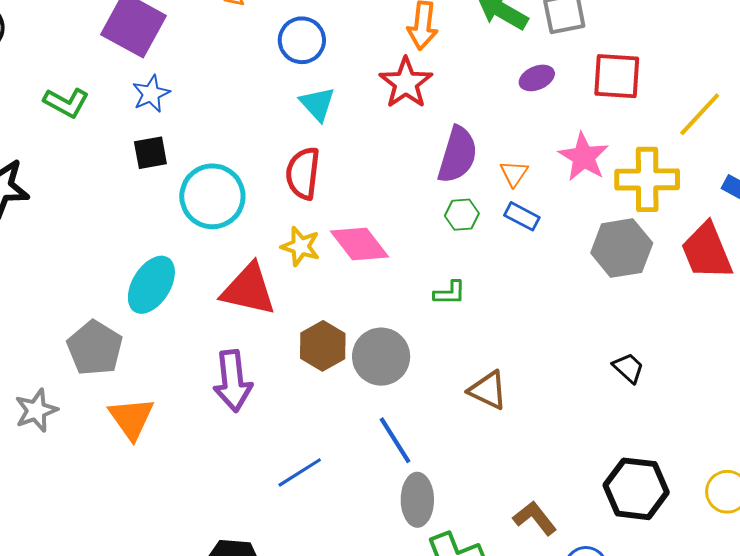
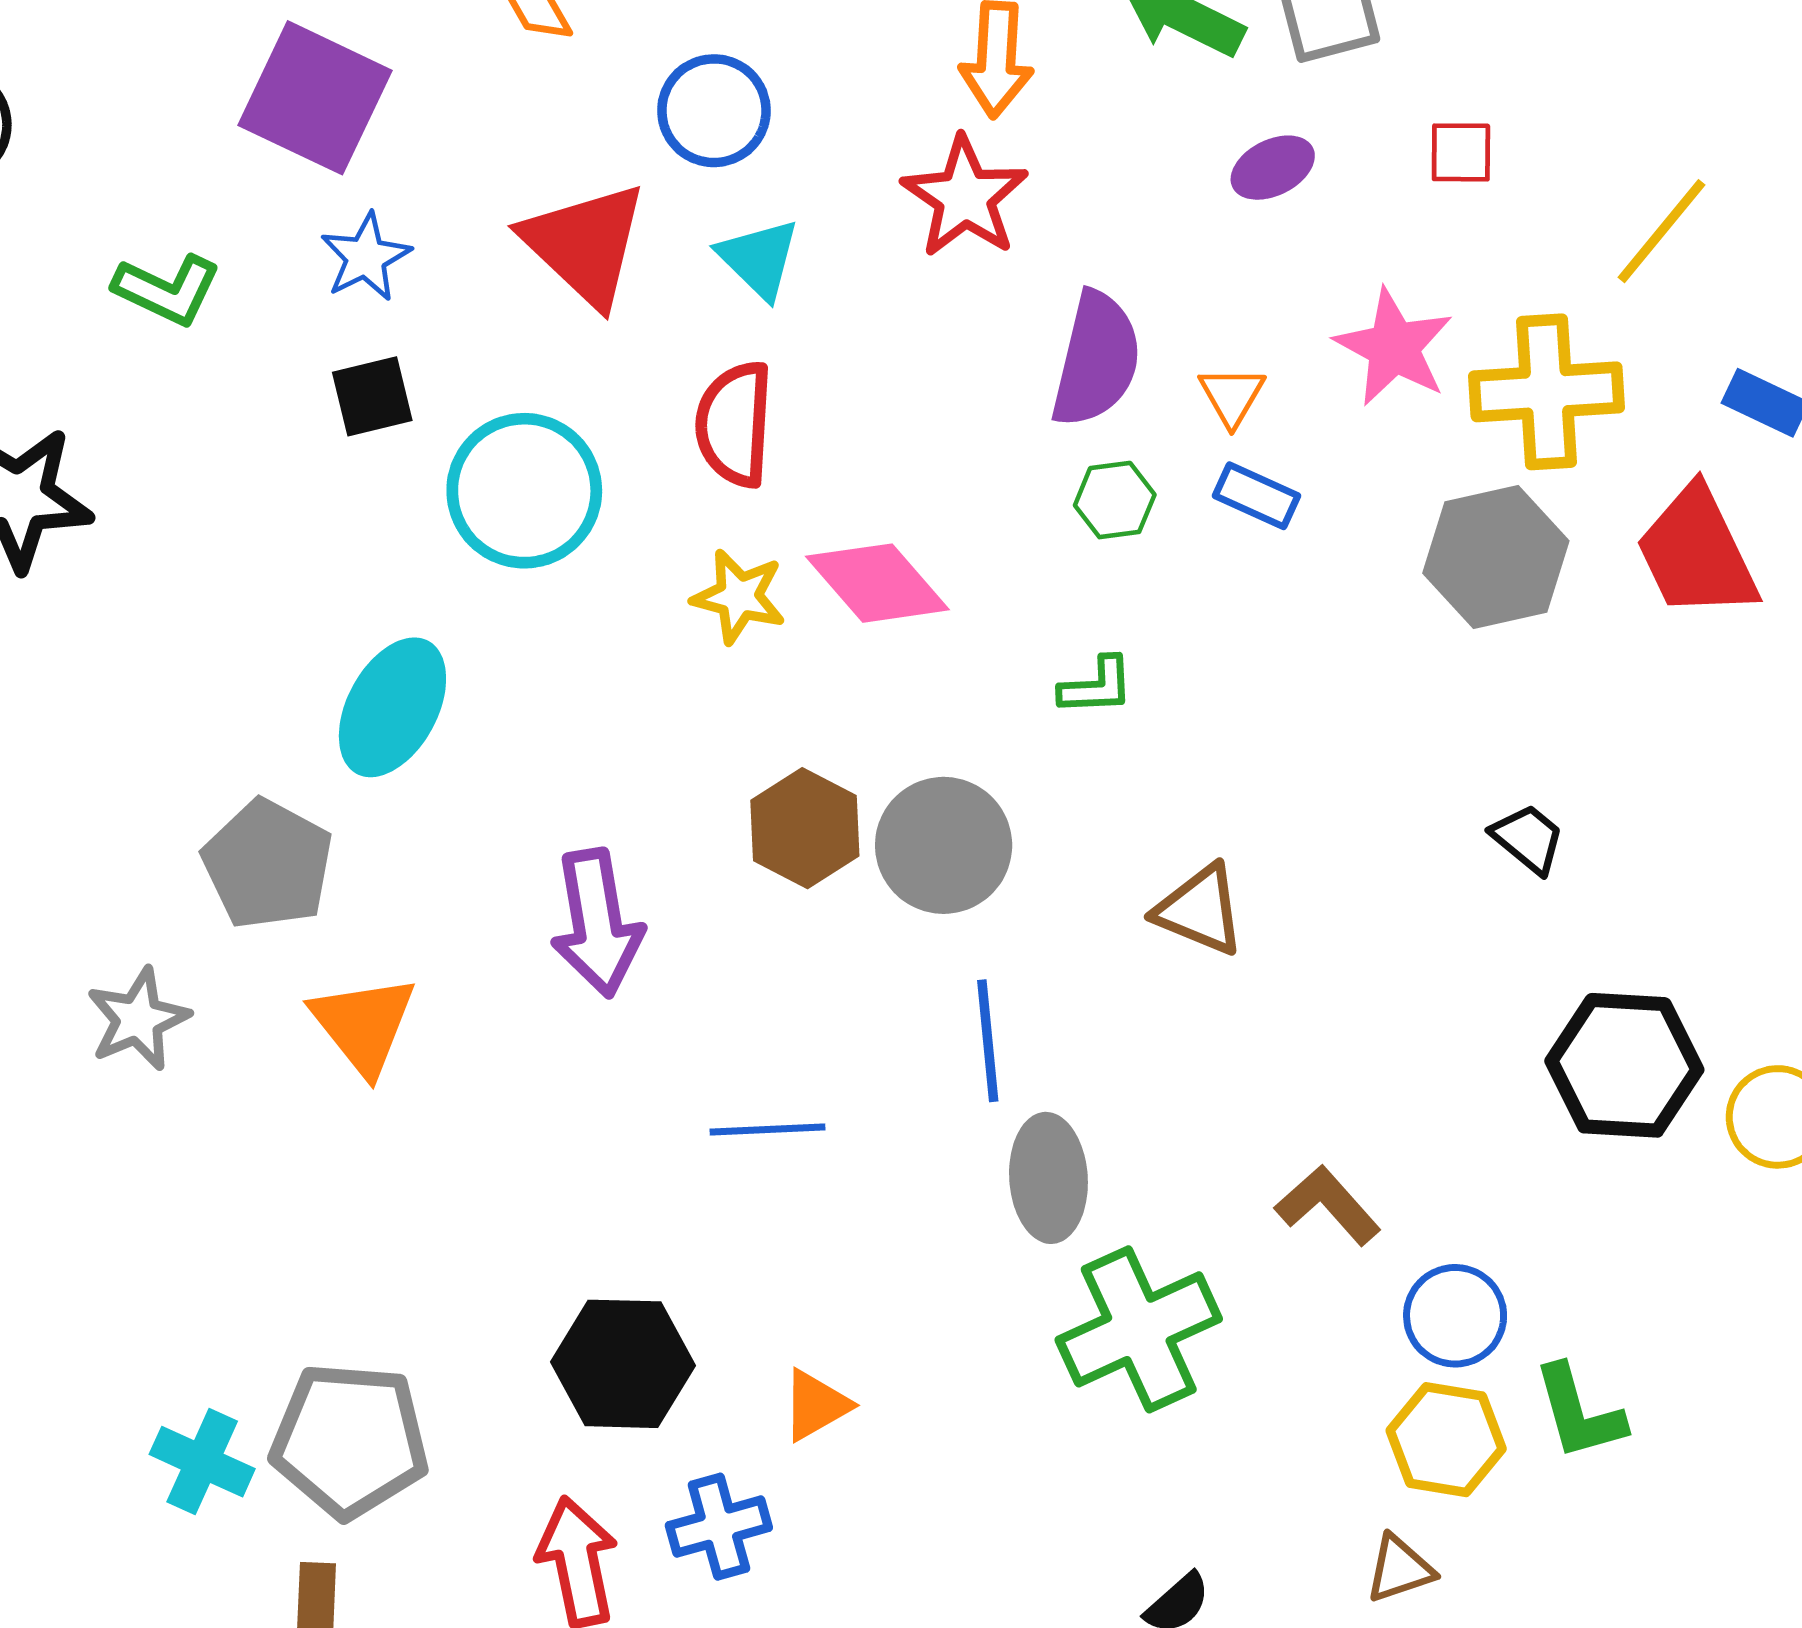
red square: (617, 76) -> (1461, 152), size x0.6
red triangle: (249, 290) -> (585, 244), moved, turned 34
blue line: (395, 440) -> (988, 1041), turned 30
blue line: (300, 472) -> (767, 1130), turned 33
black hexagon: (636, 489) -> (1624, 1065), moved

